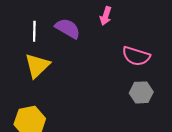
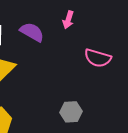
gray hexagon: (141, 92) -> (71, 112), moved

